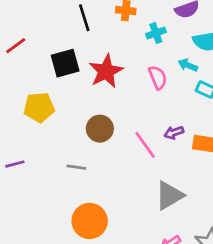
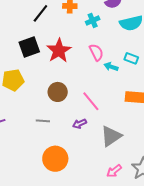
black line: (84, 18) -> (40, 13), turned 60
cyan arrow: (188, 65) -> (111, 67), moved
purple arrow: (174, 133) -> (79, 124), moved

